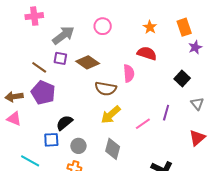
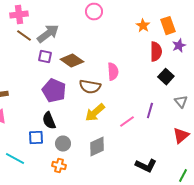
pink circle: (103, 26) -> (94, 12), moved
orange star: (150, 27) -> (143, 26), moved
red semicircle: (147, 53) -> (156, 52), moved, turned 72
brown line: (39, 67) -> (24, 36), moved
purple pentagon: (43, 93) -> (54, 91), moved
black semicircle: (64, 123) -> (49, 121), turned -72
gray diamond: (113, 149) -> (97, 147), turned 50

